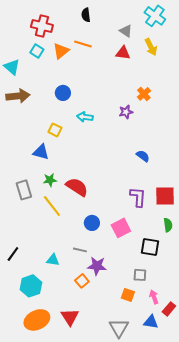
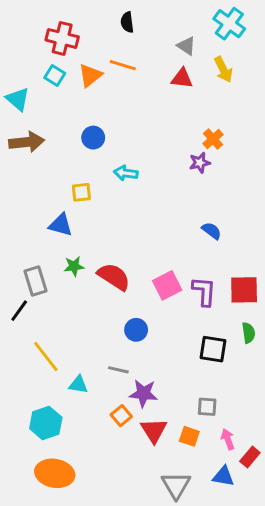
purple star: (126, 112) -> (200, 163), moved
yellow square: (55, 130) -> (81, 192), turned -32
yellow line: (52, 206) -> (46, 356), moved
pink square: (121, 228) -> (167, 285), moved
black square: (150, 247) -> (213, 349), moved
black line: (13, 254) -> (19, 311), moved
red triangle: (70, 317) -> (154, 430), moved
orange ellipse: (37, 320) -> (55, 473), turned 35

